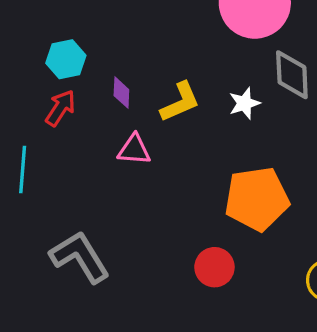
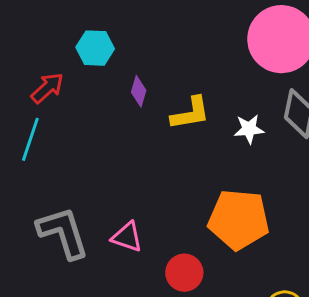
red arrow: (60, 108) -> (47, 88), moved
pink triangle: (134, 150) -> (127, 237), moved

